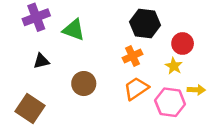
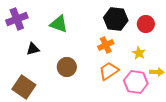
purple cross: (36, 17) -> (17, 19), moved
red circle: (183, 43) -> (146, 24), moved

